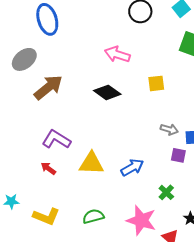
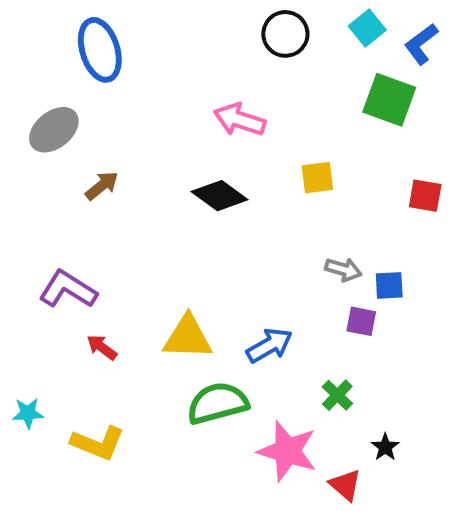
brown arrow: (48, 87) -> (102, 186), size x0.6
purple L-shape: (56, 139) -> (68, 289), moved
green semicircle: (93, 216) -> (218, 403), moved, size x1.4

